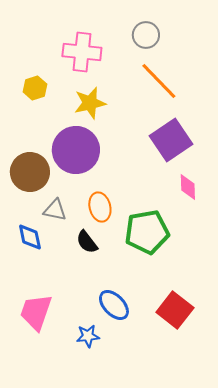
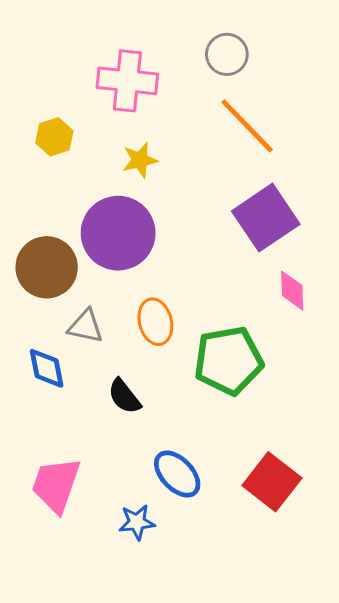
yellow star: (90, 103) -> (140, 160), size x0.7
black semicircle: (87, 242) -> (124, 396), moved

